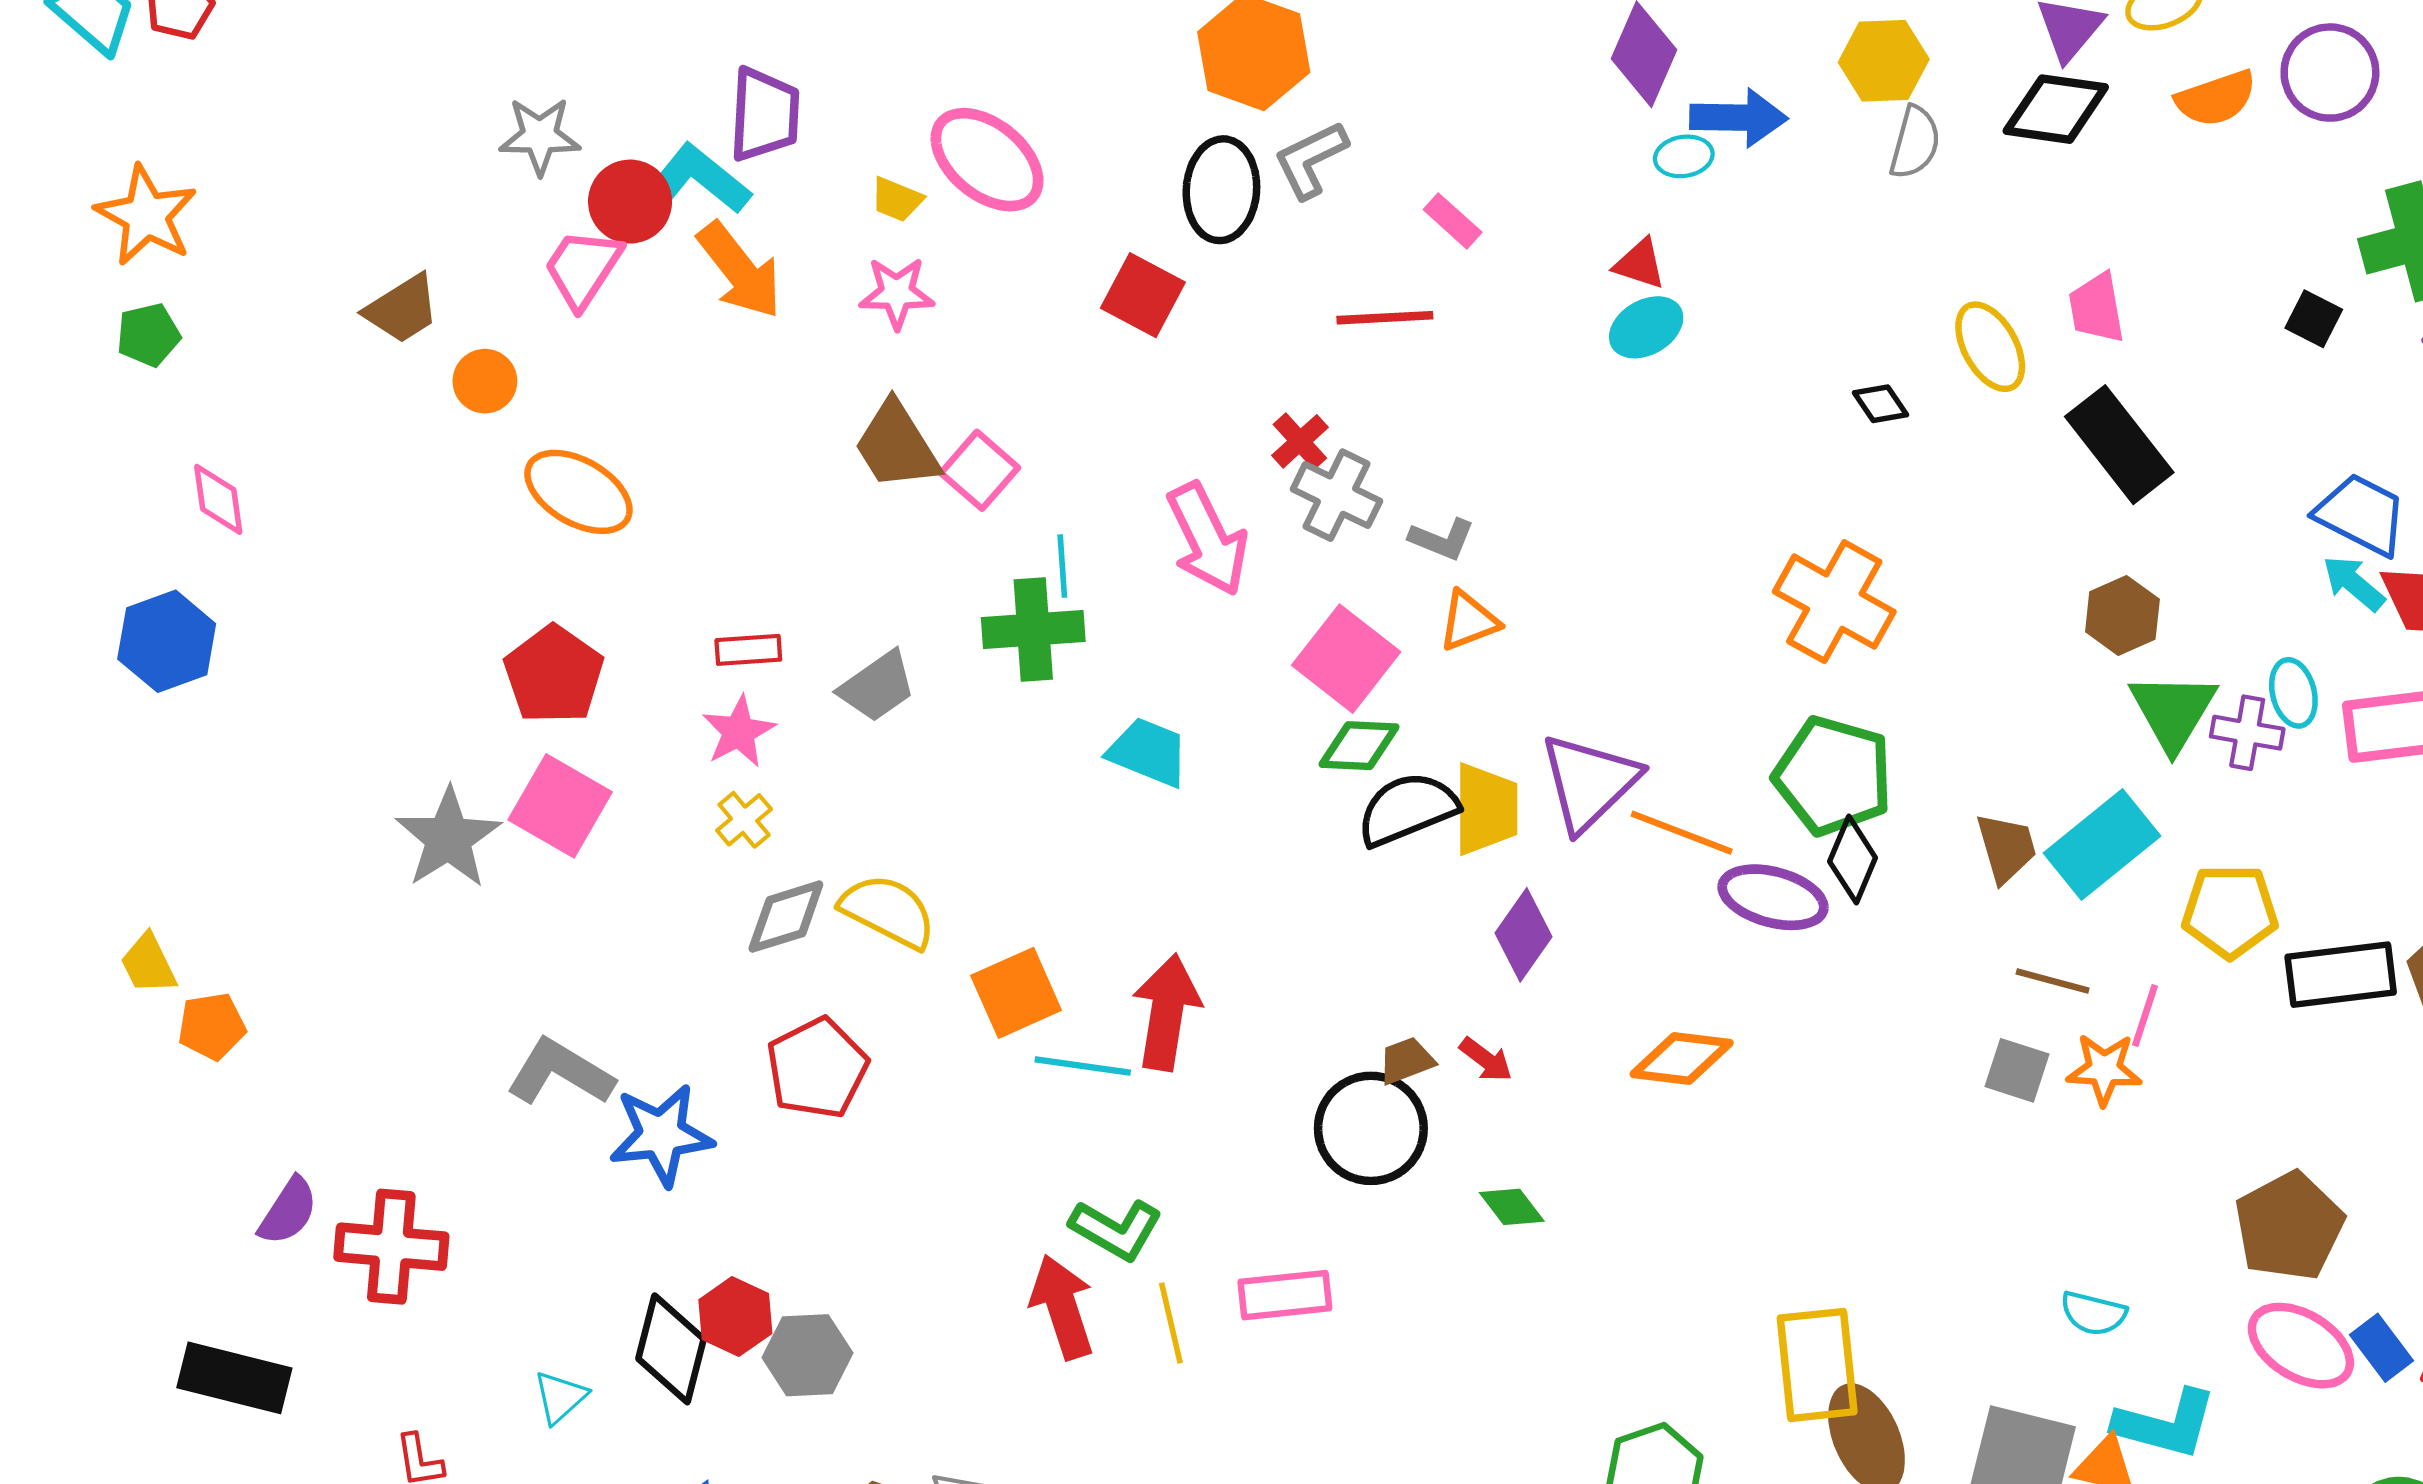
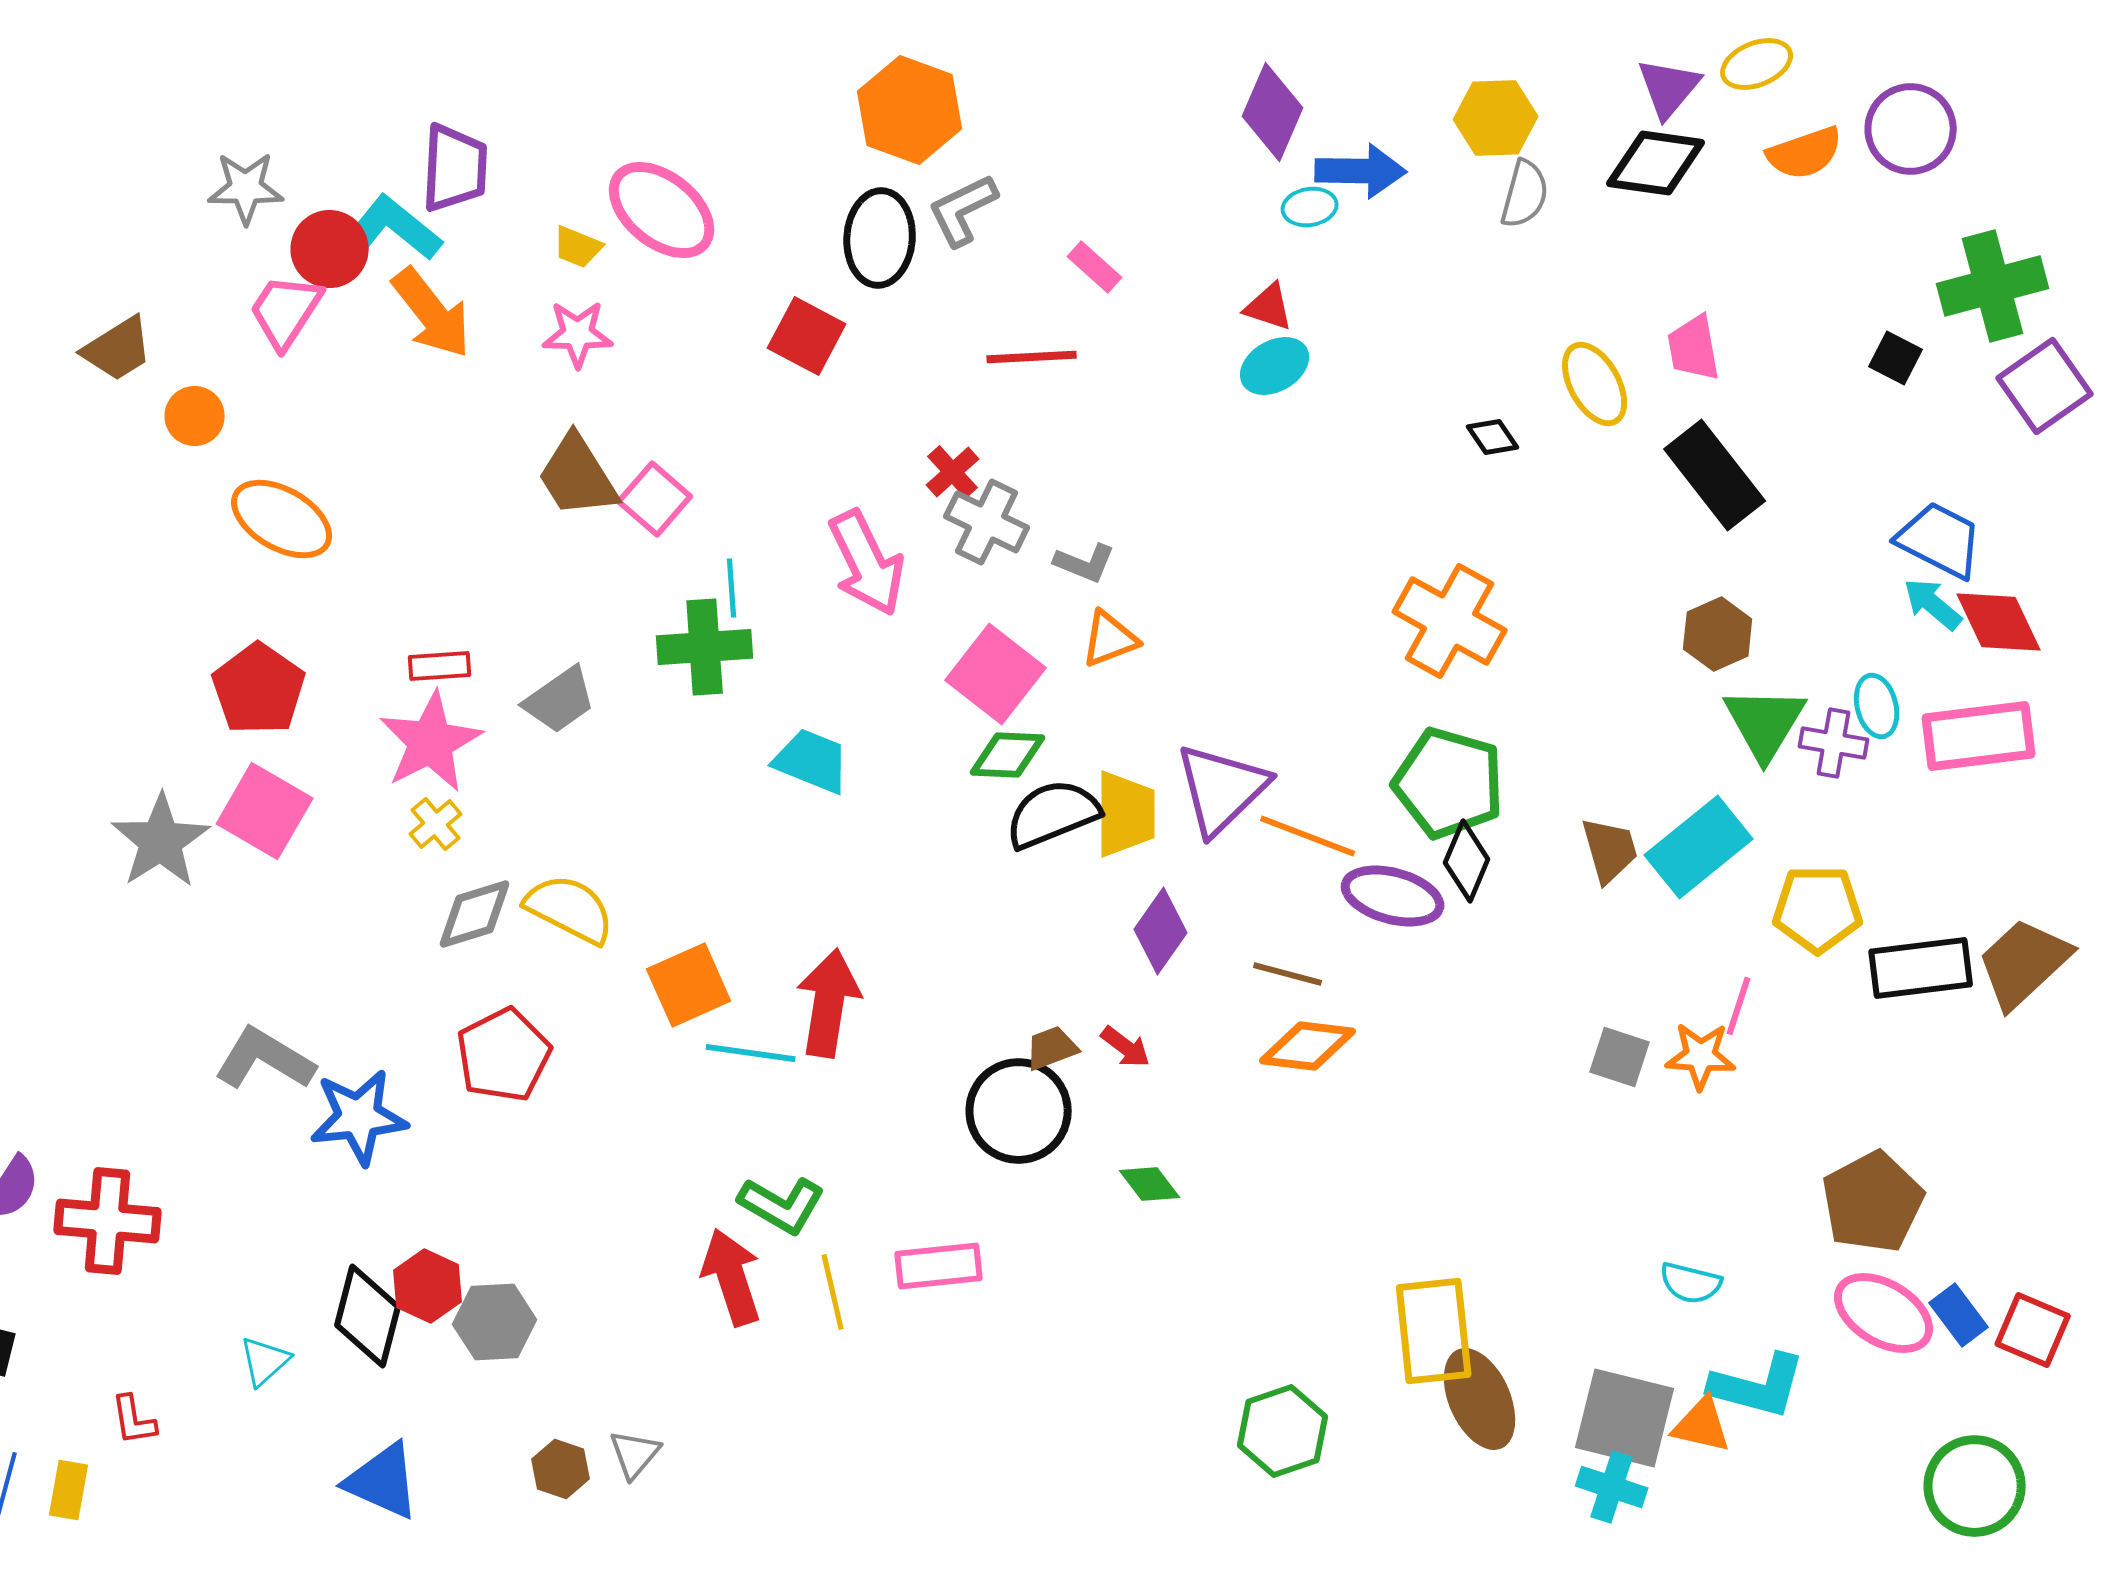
pink star: (739, 732) -> (431, 742), size x1.5
brown line: (2053, 981) -> (1288, 974), moved

